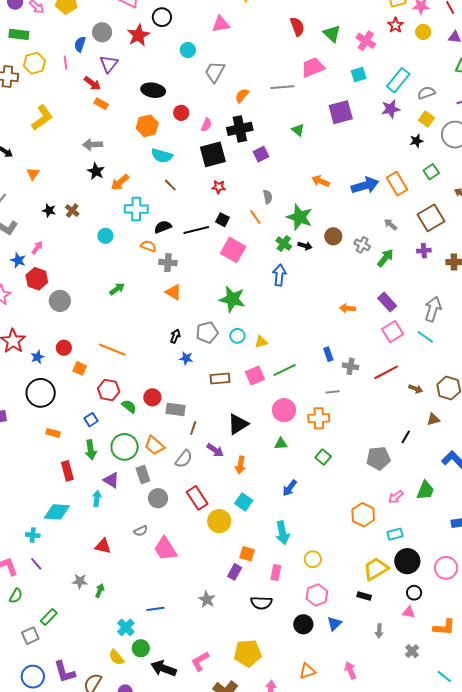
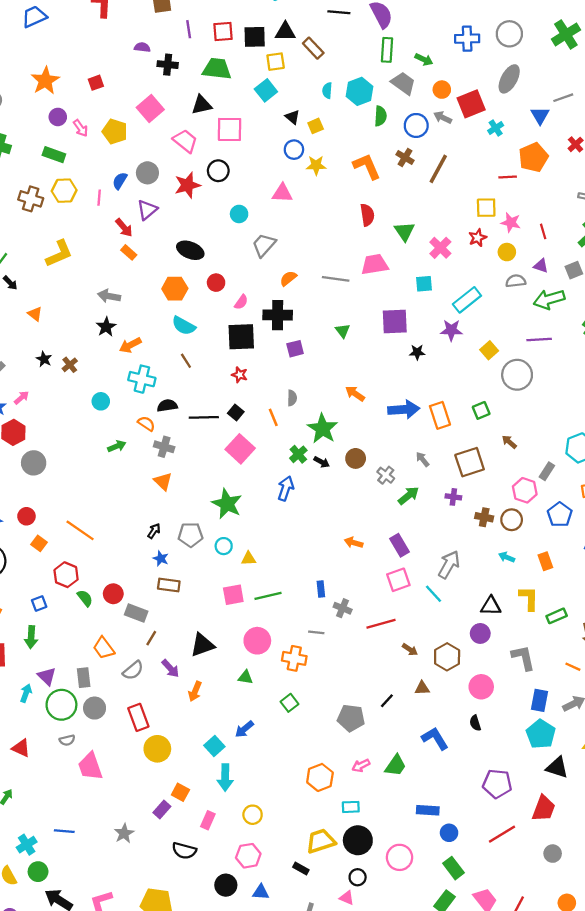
gray semicircle: (426, 93) -> (516, 281), moved
black star: (416, 141) -> (417, 352), moved
orange triangle: (33, 174) -> (35, 314), turned -40
green arrow: (117, 289) -> (117, 446), moved
brown rectangle: (220, 378) -> (169, 585), moved
green circle: (125, 447) -> (61, 705), moved
cyan square: (244, 502) -> (214, 746), moved
blue triangle: (334, 624) -> (261, 892), turned 35

